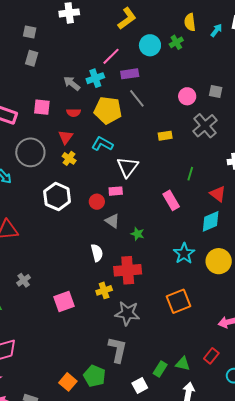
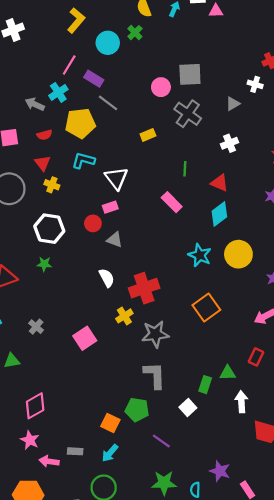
purple rectangle: (130, 74) -> (94, 79), turned 54
gray square: (216, 91) -> (190, 74), size x1.6
green star: (137, 234) -> (44, 264), moved

